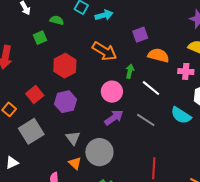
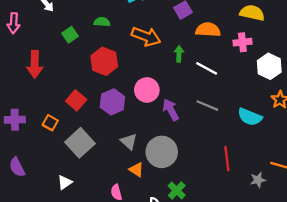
green semicircle: (57, 20) -> (102, 22), moved
pink circle: (112, 92) -> (147, 90), moved
cyan semicircle: (181, 115) -> (250, 117), moved
purple arrow: (114, 118) -> (171, 110), turned -72

